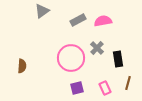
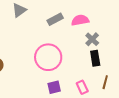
gray cross: (97, 48) -> (92, 39), moved

